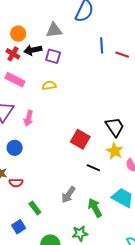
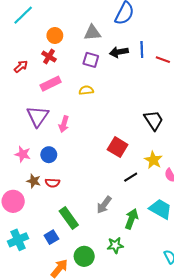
black arrow: (33, 50) -> (119, 52), moved
pink rectangle: (15, 80) -> (51, 84), turned -54
black trapezoid: (115, 127) -> (154, 120), moved
black line: (93, 168) -> (131, 177), turned -56
red semicircle: (16, 183) -> (52, 183), moved
green rectangle: (35, 208) -> (69, 218), size x1.5
green arrow: (95, 208) -> (131, 219), turned 48

